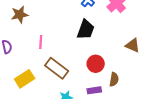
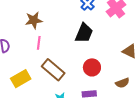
brown star: (20, 15) -> (34, 20), moved
brown semicircle: (114, 79) -> (122, 83), moved, turned 56

